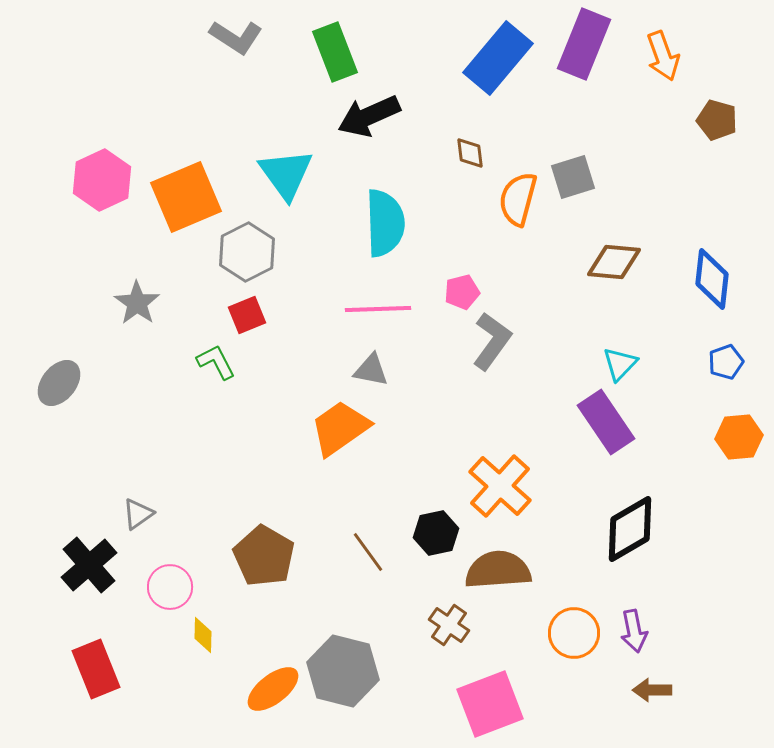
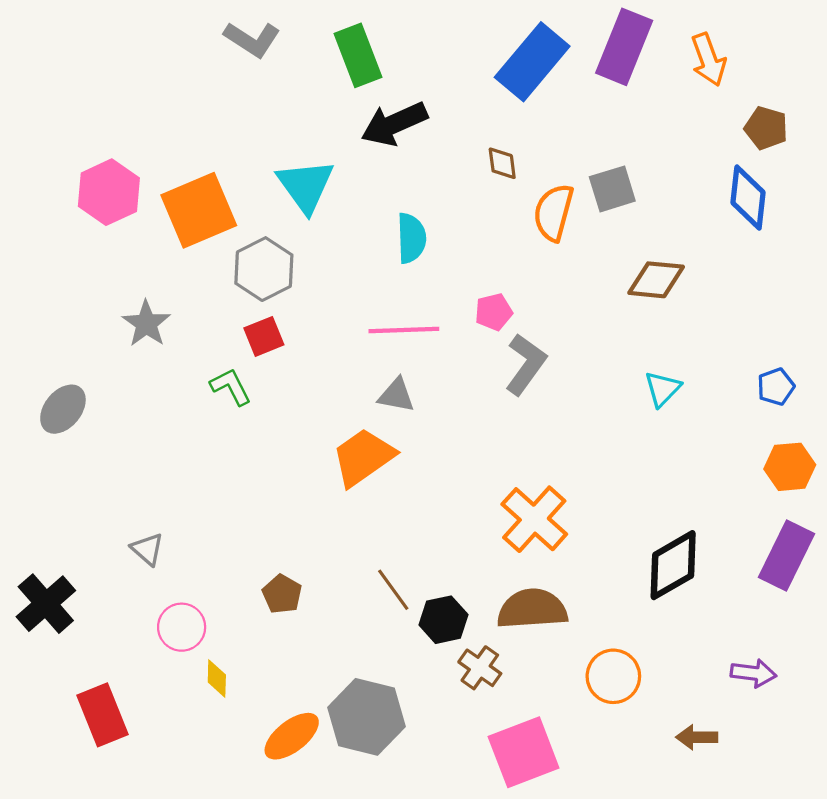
cyan semicircle: (385, 223) -> (411, 238), size x0.7
blue diamond: (712, 279) -> (748, 197), moved
purple rectangle: (606, 422) -> (787, 556), moved, turned 60
gray triangle: (138, 514) -> (147, 549), turned -44
black hexagon: (436, 533) -> (443, 620), moved
brown pentagon: (264, 556) -> (282, 594), size x0.6
black cross: (89, 565) -> (46, 604), moved
purple arrow: (634, 631) -> (753, 673), moved, turned -72

